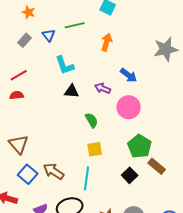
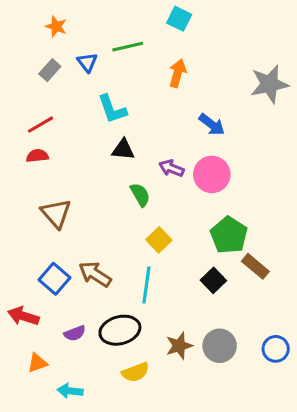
purple arrow: (103, 88) -> (171, 168), moved
green semicircle: (92, 120) -> (140, 195), moved
brown triangle: (19, 144) -> (56, 213), moved
yellow square: (95, 149) -> (159, 240), turned -35

